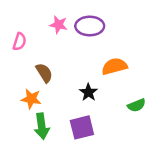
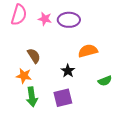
pink semicircle: (20, 42) -> (19, 15), moved, size x1.5

